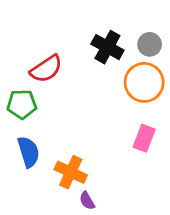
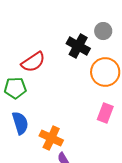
gray circle: (150, 44) -> (103, 31), moved

